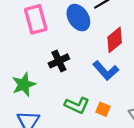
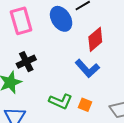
black cross: (59, 61) -> (26, 62), moved

